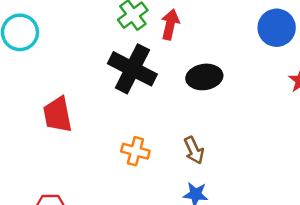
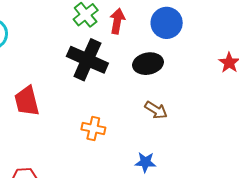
blue circle: (277, 28) -> (167, 23), moved
brown arrow: (194, 150) -> (156, 110), moved, turned -30

